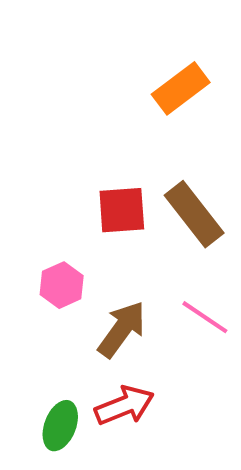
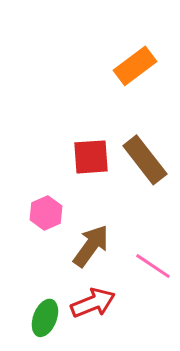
pink line: (205, 317) -> (153, 266), moved

